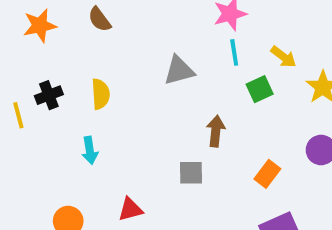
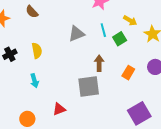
cyan line: (234, 52) -> (103, 30), moved
gray square: (191, 173) -> (89, 86), size x1.6
orange rectangle: (267, 174) -> (128, 73), moved

